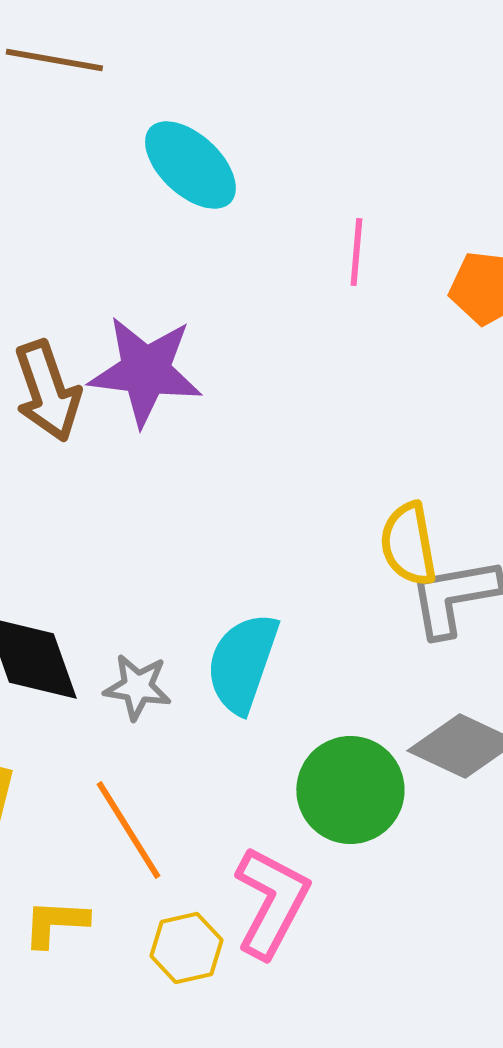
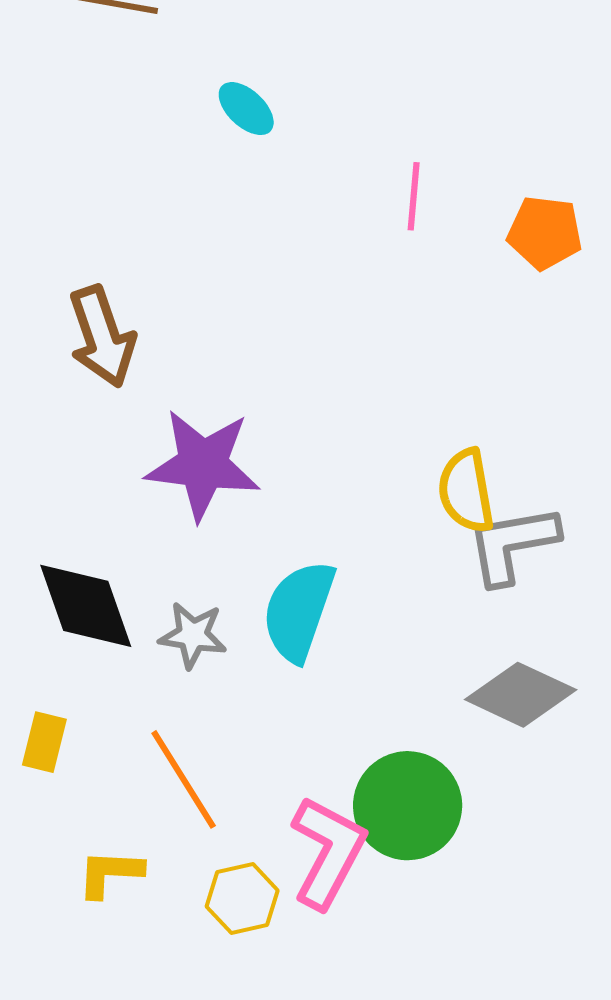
cyan ellipse: (190, 165) -> (246, 109), size x0.6
purple star: (145, 371) -> (203, 465), moved
green circle: (350, 790) -> (408, 806), moved

